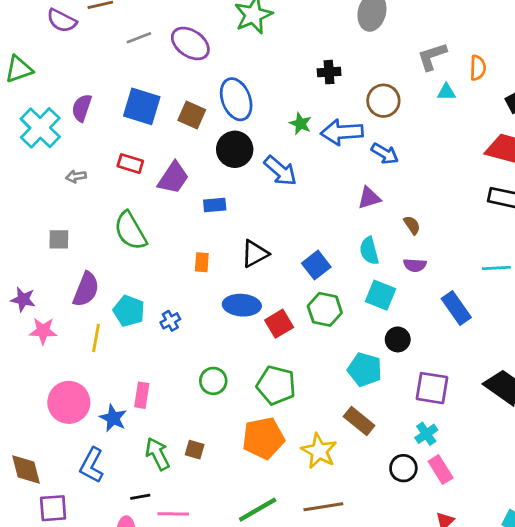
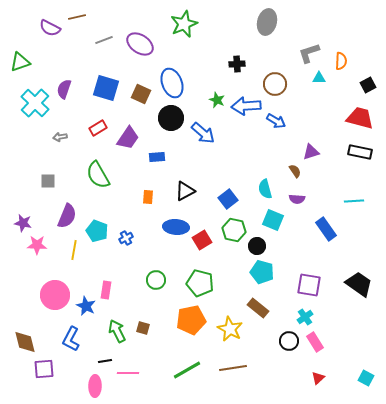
red rectangle: (130, 164) -> (98, 128), turned -48
purple triangle: (369, 198) -> (311, 152), moved
black circle: (398, 339) -> (257, 246), moved

